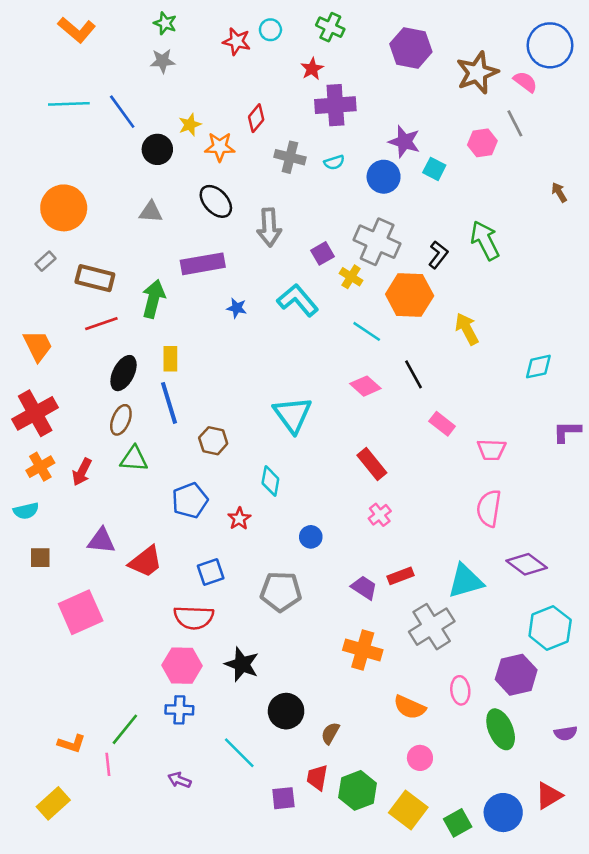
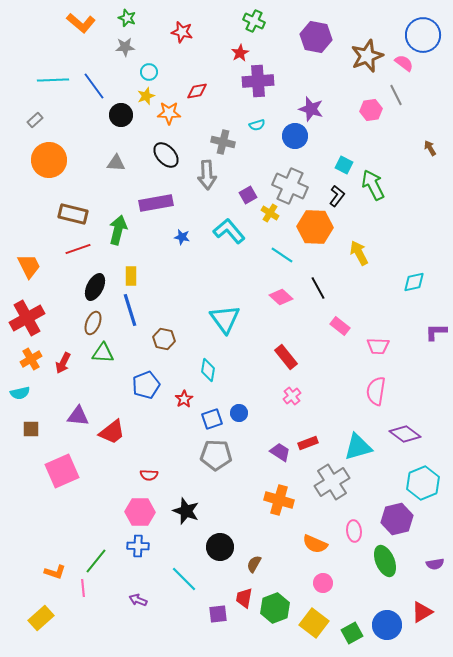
orange L-shape: (77, 30) -> (81, 23), moved
cyan circle: (270, 30) -> (149, 72), moved
red diamond: (256, 118) -> (197, 91), turned 40
gray cross: (290, 157) -> (223, 142), moved
cyan square: (434, 169) -> (344, 165), moved
gray rectangle: (45, 261) -> (35, 120), moved
blue square: (211, 572) -> (212, 419), moved
red semicircle: (194, 617) -> (149, 475), size x0.6

